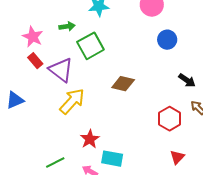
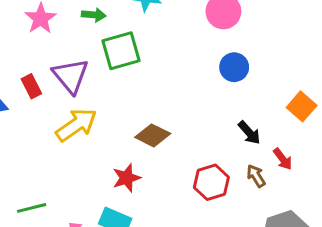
red rectangle: (35, 61) -> (31, 86), moved
brown diamond: (123, 84) -> (153, 135), moved
red star: (90, 139) -> (126, 178), moved

